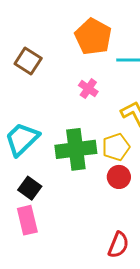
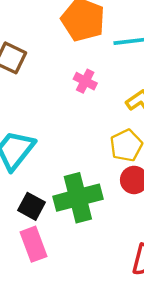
green cross: (76, 149) -> (78, 198), moved

